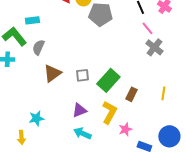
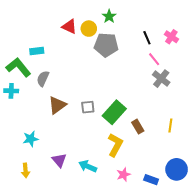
brown rectangle: (131, 94) -> (138, 127), turned -56
purple triangle: (79, 110) -> (59, 160), moved, turned -49
cyan star: (36, 118) -> (31, 139), moved
pink star: (125, 129) -> (123, 174), moved

